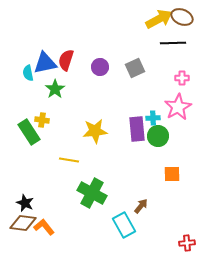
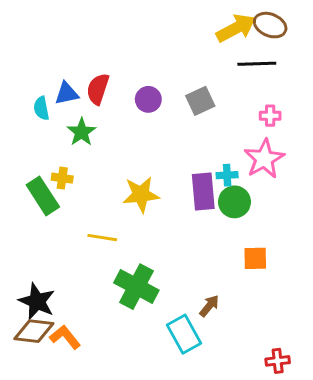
blue triangle: (45, 63) -> (67, 93), size x0.7
black star: (25, 203) -> (37, 301), size x1.4

